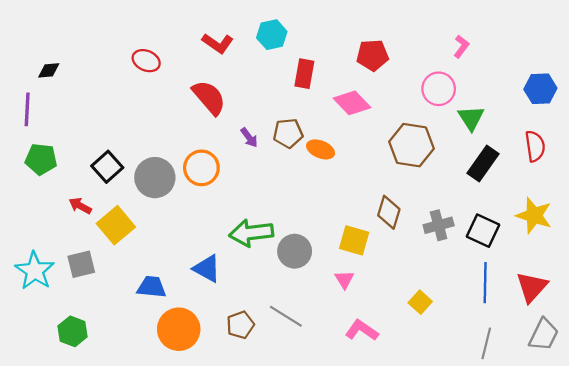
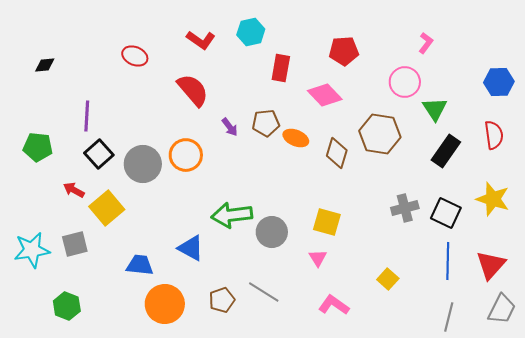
purple line: (27, 109) -> (87, 116), moved
brown diamond: (389, 212) -> (337, 153), moved
cyan star: (35, 271) -> (32, 250), turned 30

